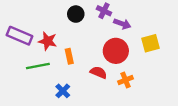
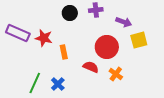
purple cross: (104, 11) -> (96, 10), turned -32
purple arrow: (122, 24) -> (124, 22), moved
green line: (38, 66) -> (35, 83), moved, turned -55
orange cross: (126, 80) -> (116, 74), turned -32

